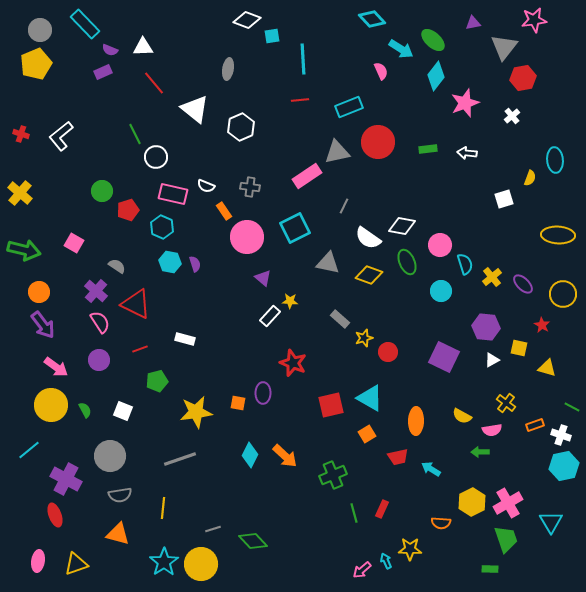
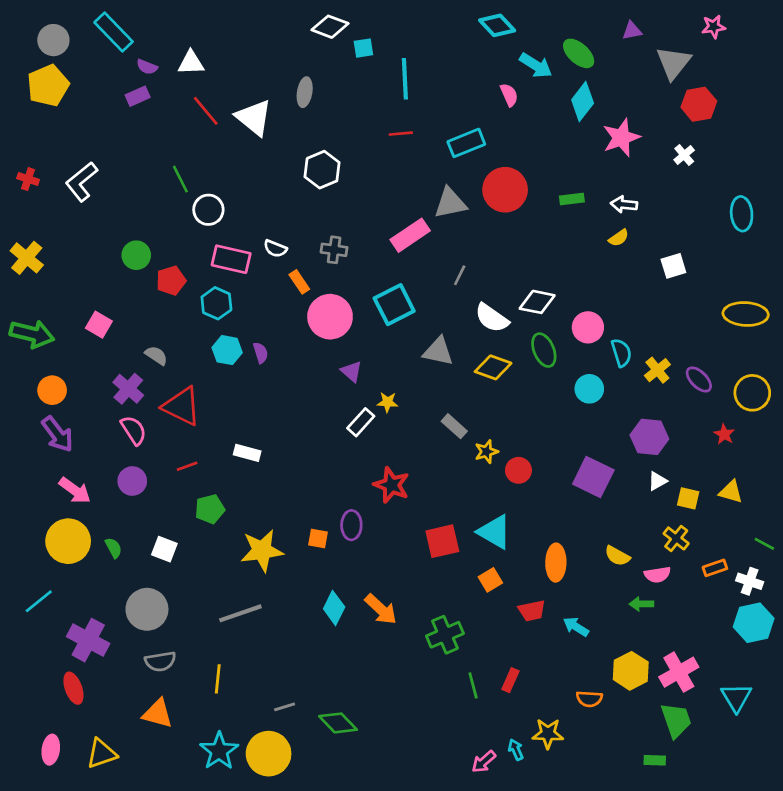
pink star: (534, 20) -> (714, 27), size x0.7
white triangle: (195, 109) -> (254, 118), moved
yellow semicircle: (530, 178) -> (619, 238), moved, turned 35
yellow square: (519, 348) -> (688, 498), moved

